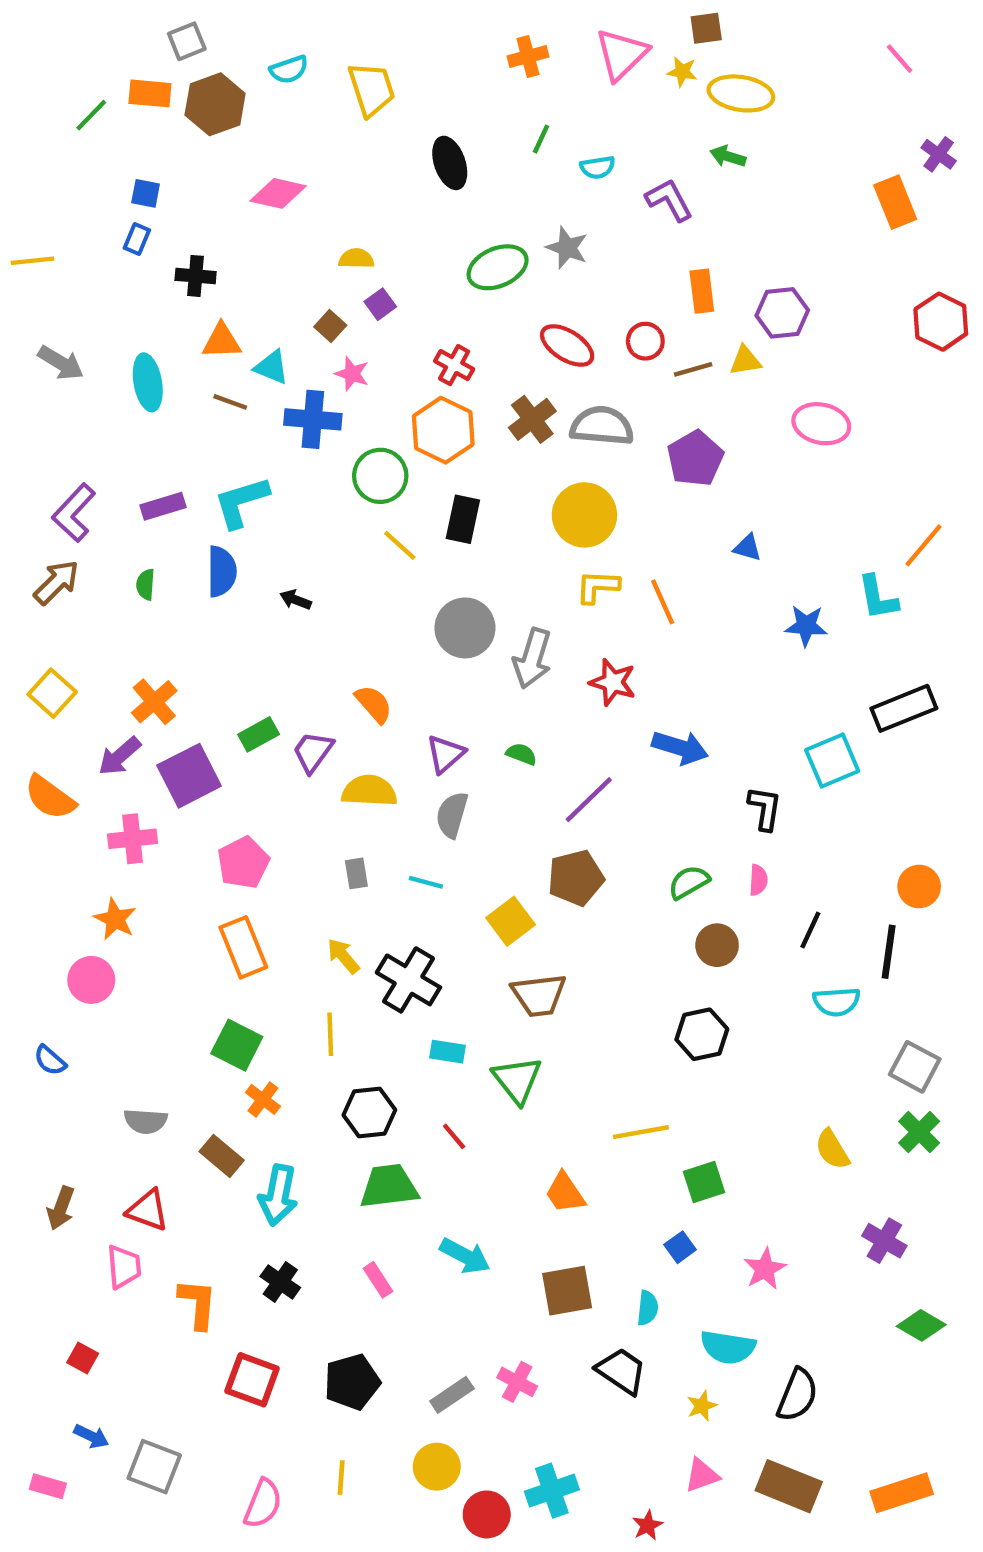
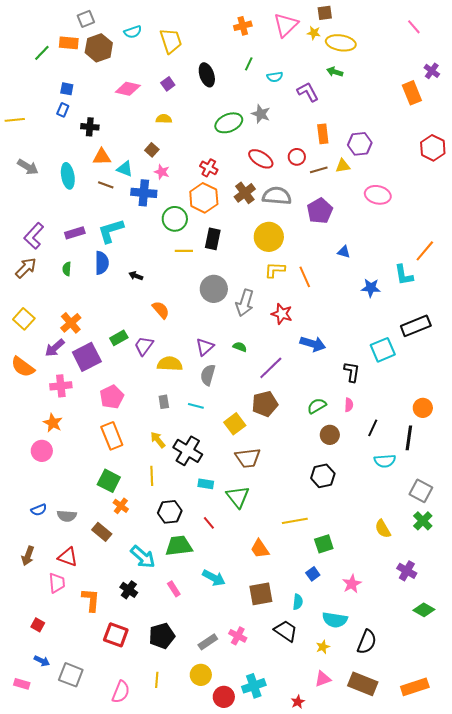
purple square: (380, 304) -> (168, 84), moved
yellow line: (400, 545) -> (184, 251), turned -42
orange semicircle: (374, 704) -> (161, 310), moved
blue semicircle: (50, 1060) -> (39, 510), moved, turned -63
cyan arrow: (278, 1195) -> (143, 557), moved, turned -60

